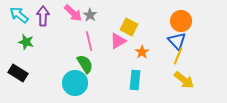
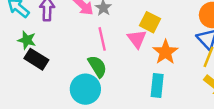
pink triangle: (118, 41) -> (137, 39), turned -36
orange star: (142, 52) -> (165, 52), size x1.5
black rectangle: (18, 73) -> (36, 59), moved

